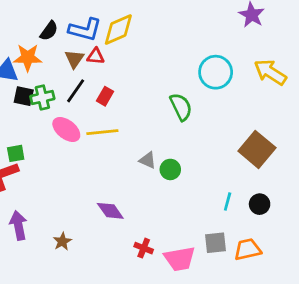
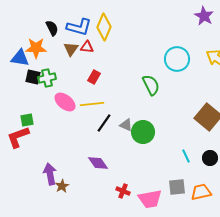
yellow diamond: (118, 30) -> (104, 27), turned -44
black semicircle: (49, 31) -> (52, 28), turned -63
black line: (76, 91) -> (104, 123), moved
green circle: (170, 169) -> (143, 132), size x1.5
cyan line: (228, 201) -> (186, 156), turned -40
purple arrow: (18, 225) -> (50, 174), moved

